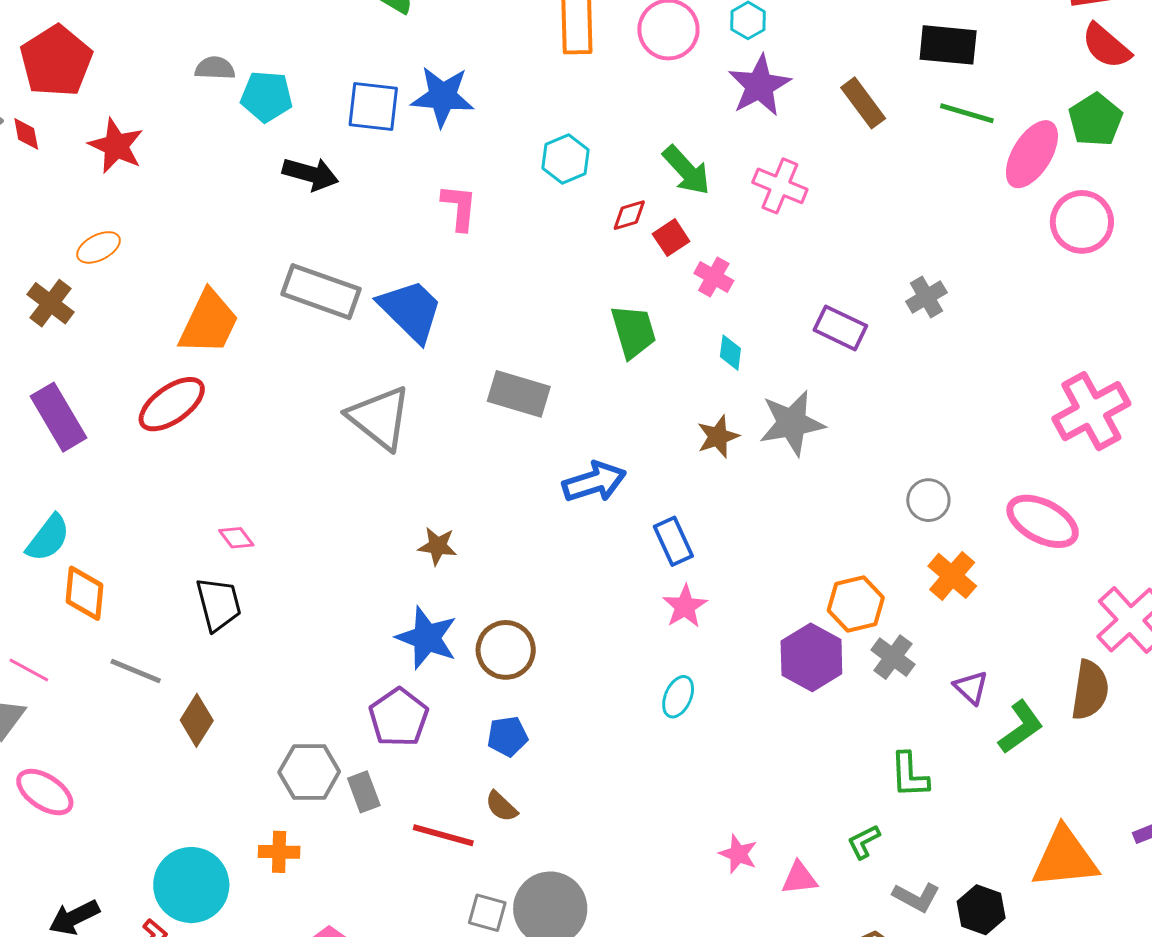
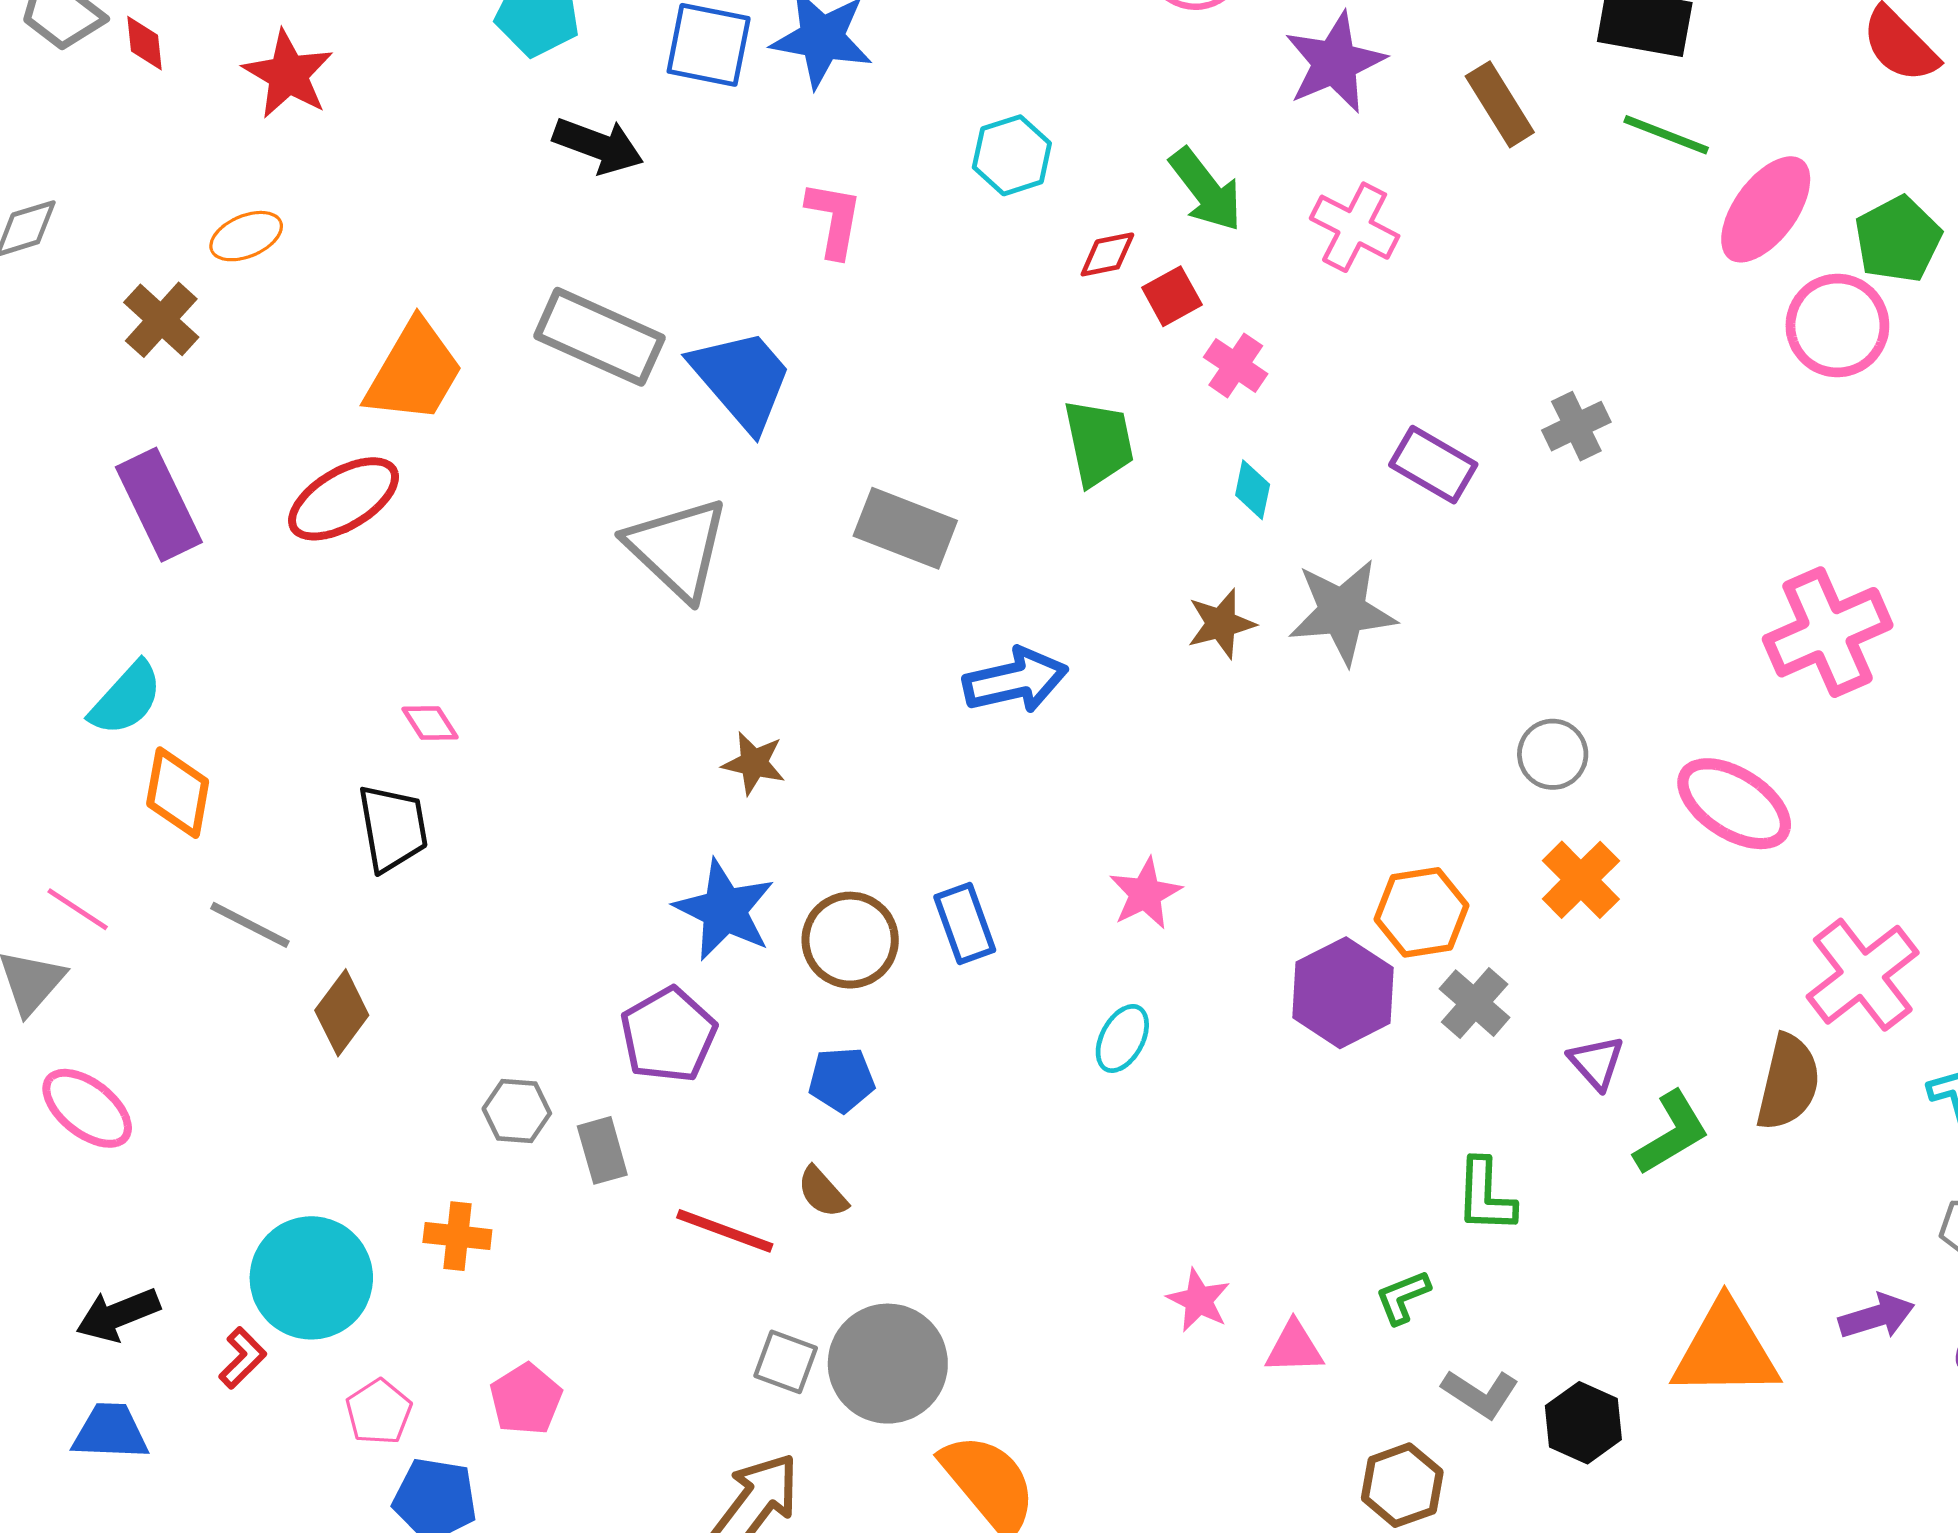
green pentagon: (1095, 120) -> (1898, 239), moved
blue rectangle: (673, 541) -> (965, 923), moved
gray hexagon: (309, 772) -> (517, 1111), size x0.7

